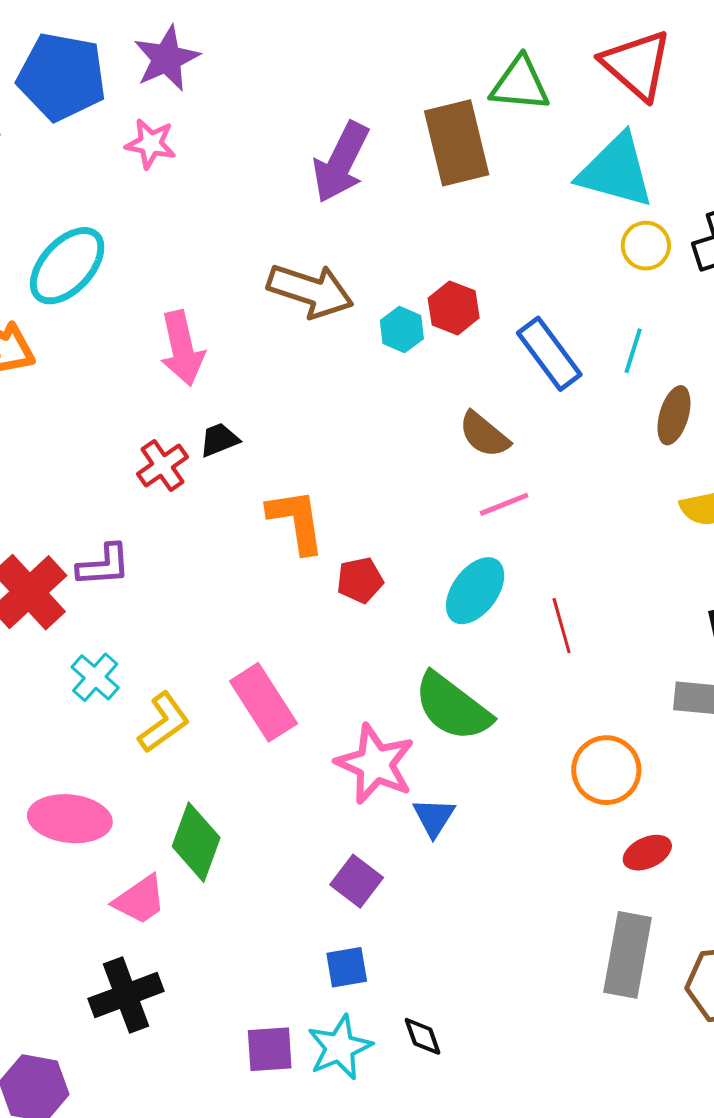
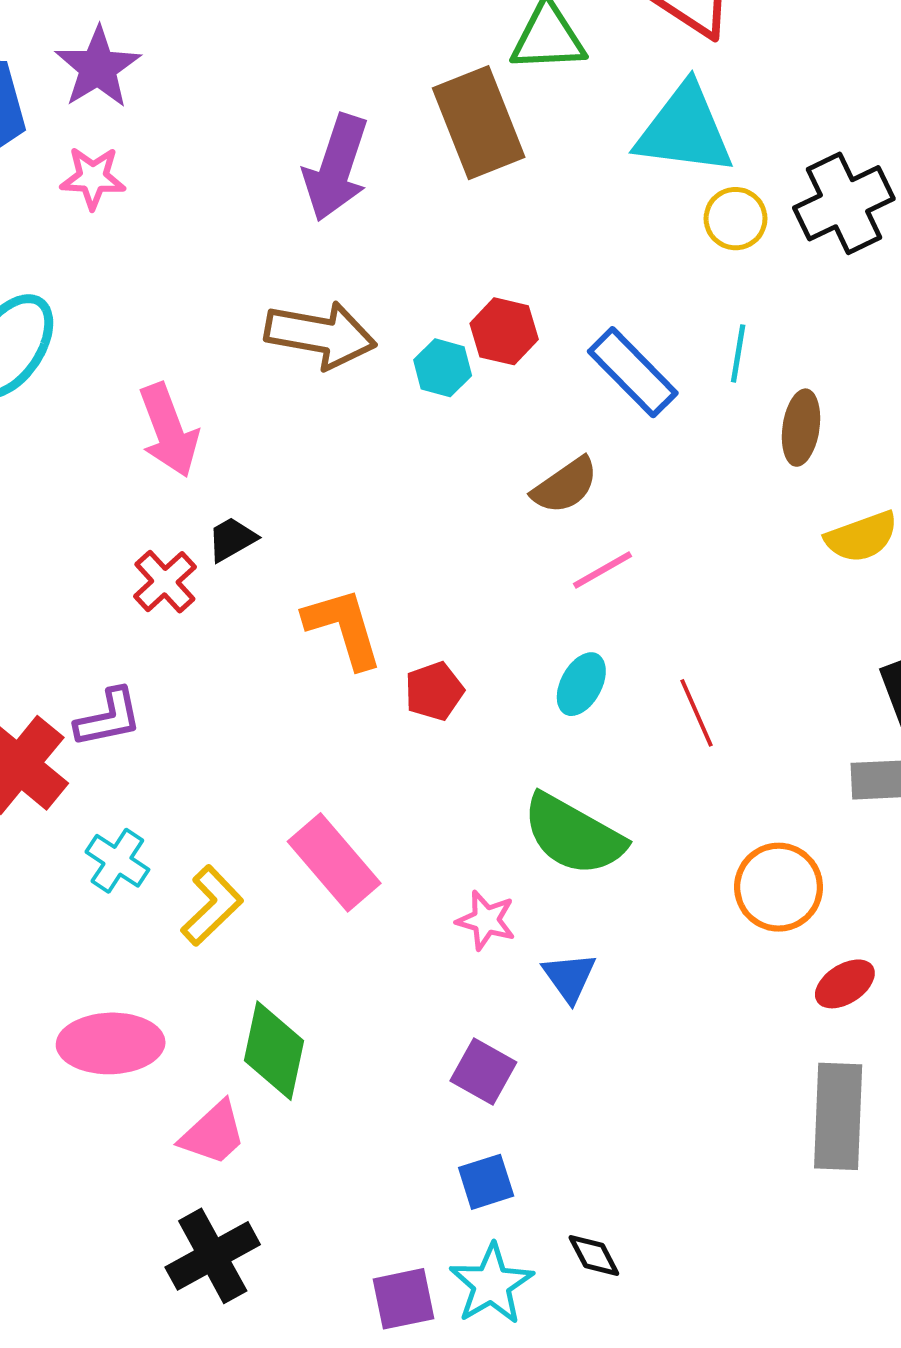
brown semicircle: (484, 435) -> (565, 486), turned -66
cyan ellipse: (475, 591) -> (581, 684), size x0.7
pink star: (375, 764) -> (486, 920), size x0.6

